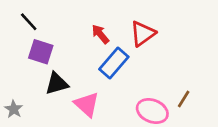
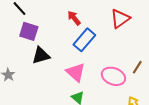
red triangle: (143, 34) -> (120, 19), moved
pink triangle: (87, 104) -> (76, 72), moved

